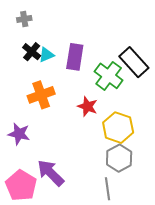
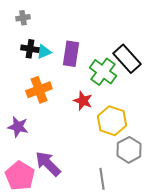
black cross: (32, 52) -> (30, 49), turned -30
gray hexagon: (119, 158) -> (129, 150), moved

